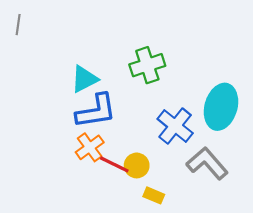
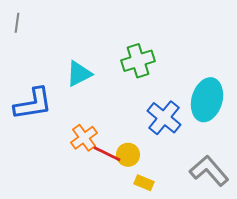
blue L-shape: (96, 111) -> (33, 104), moved
gray L-shape: (207, 163) -> (209, 171), moved

